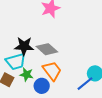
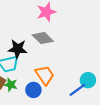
gray diamond: (47, 49) -> (43, 38), moved
green star: (27, 74) -> (11, 85), moved

